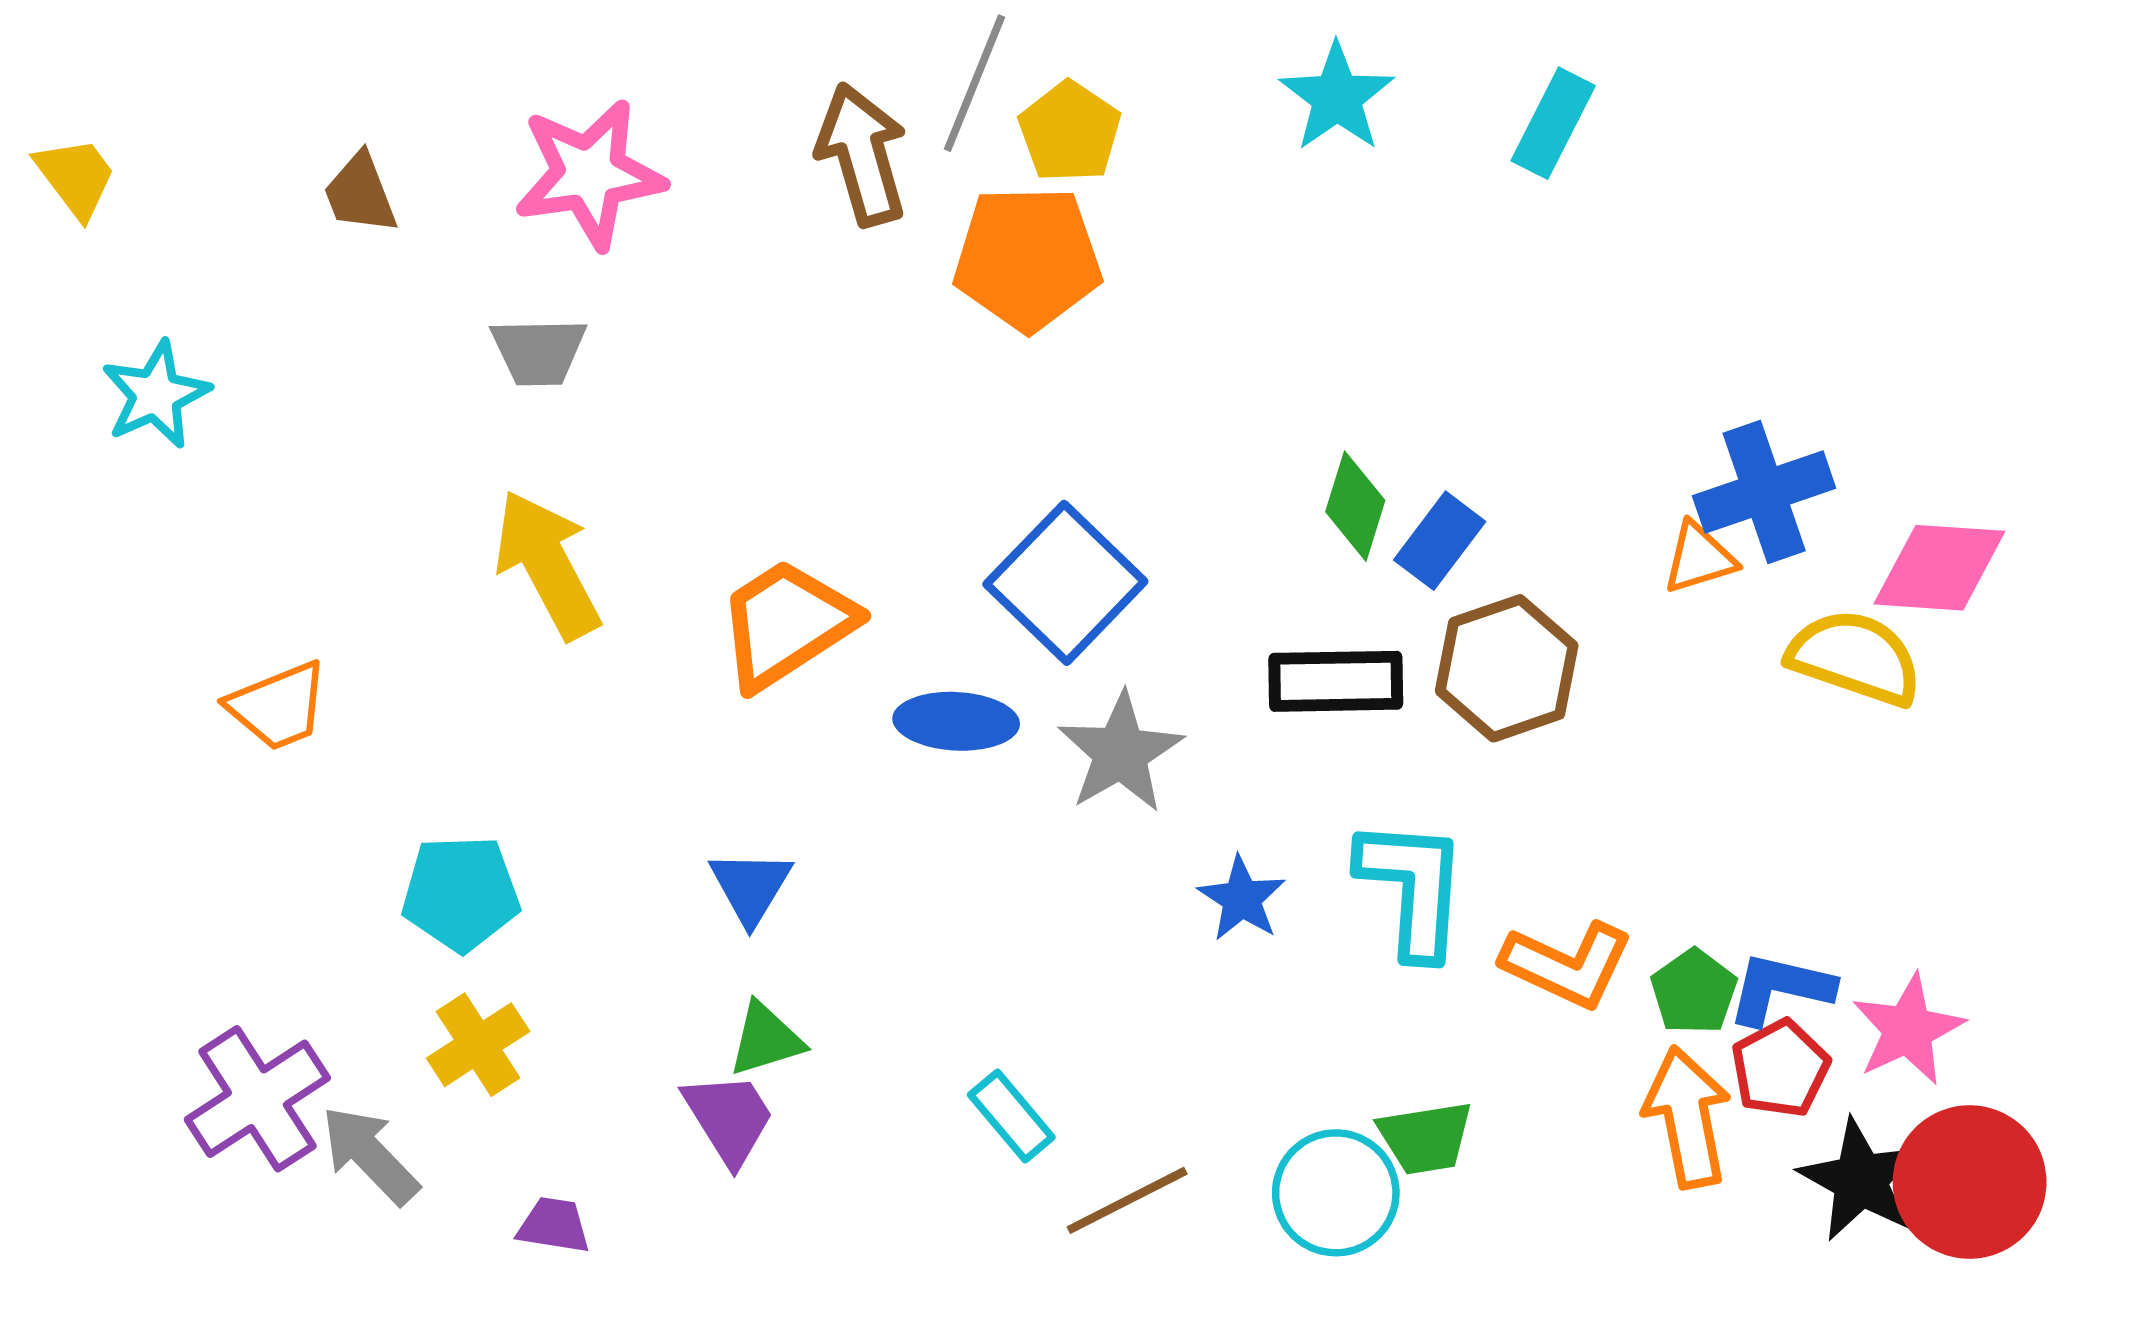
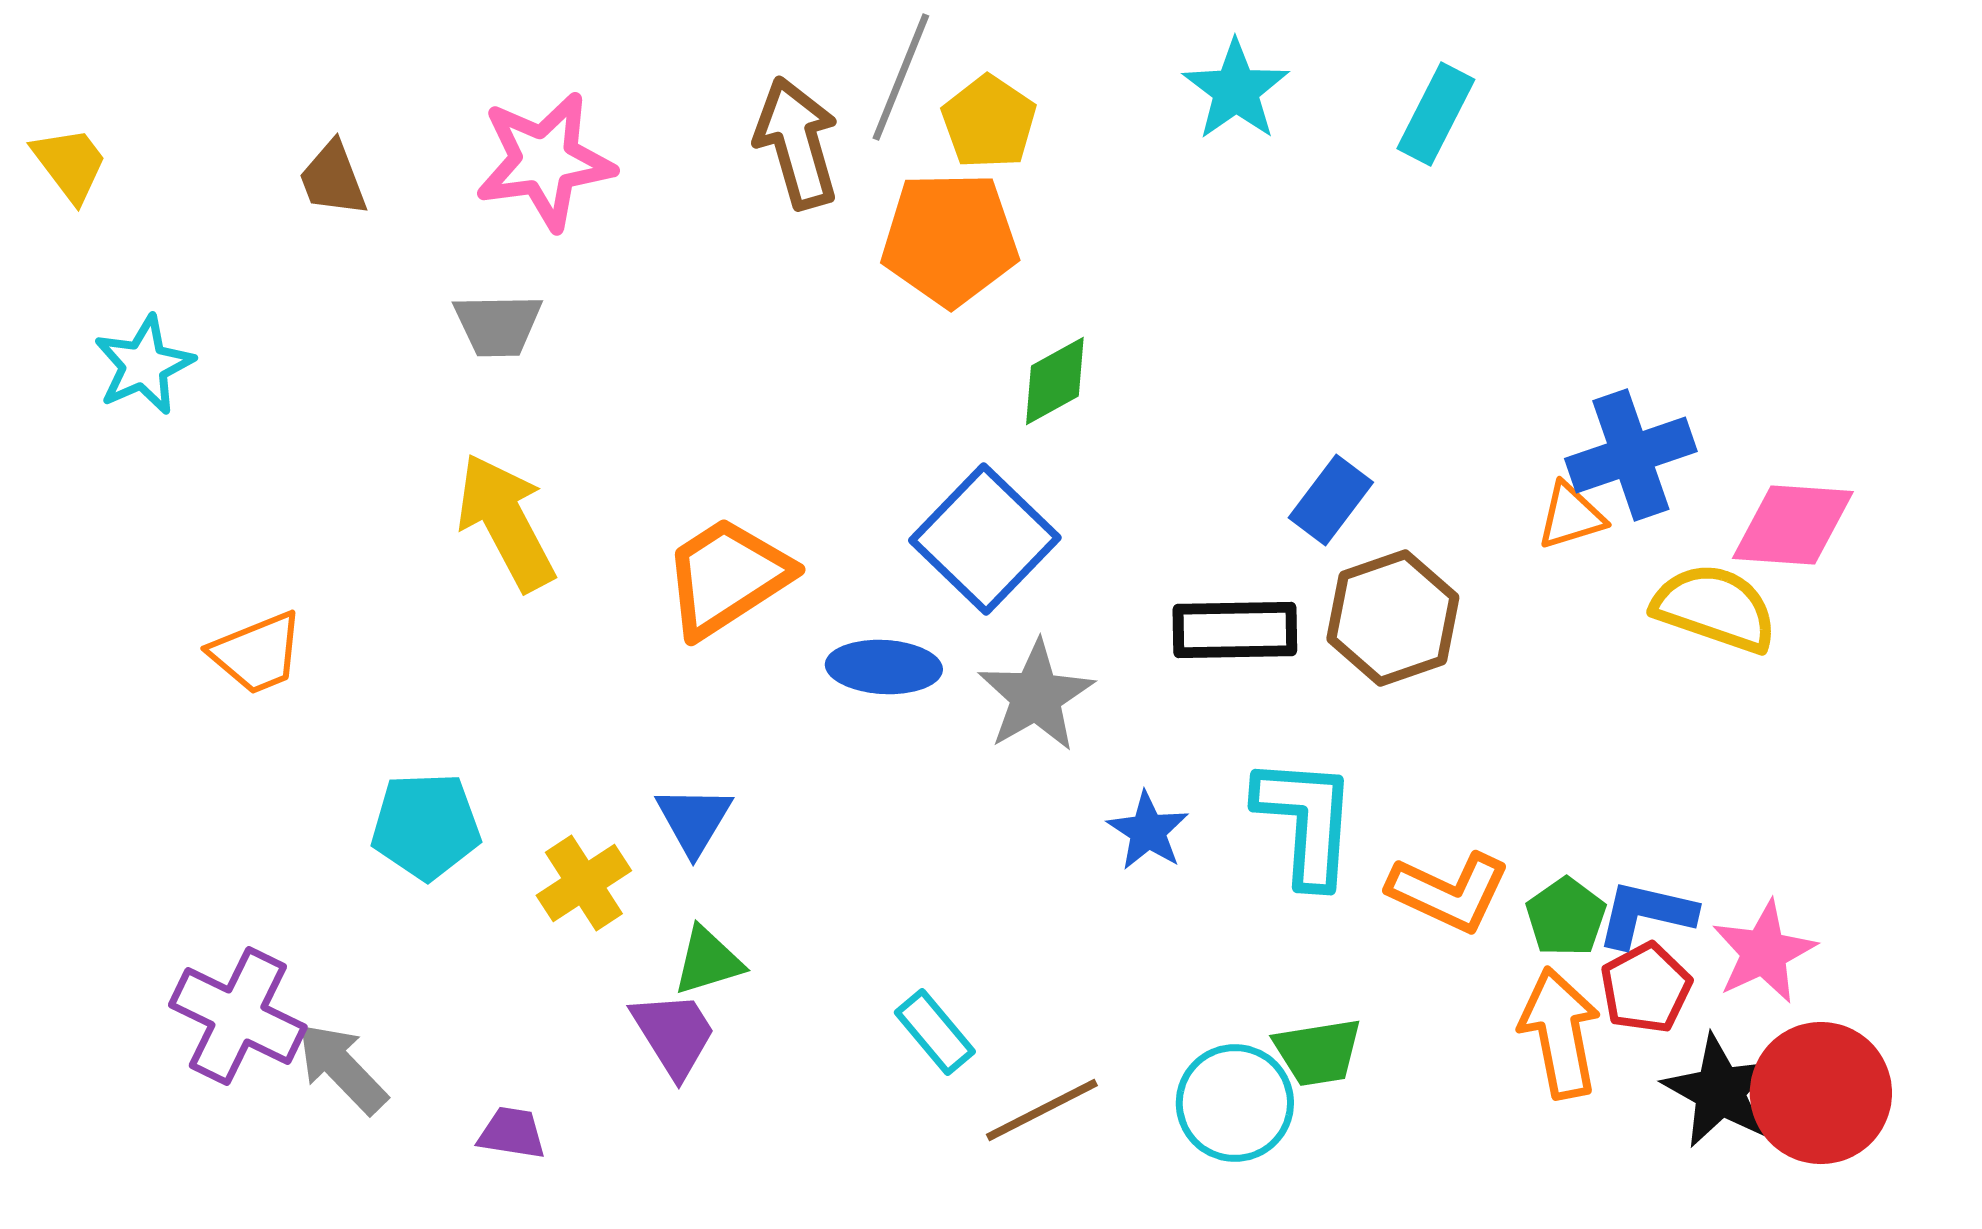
green diamond: (1355, 506) -> (1055, 381), moved, turned 44
yellow cross: (478, 1045) -> (584, 883), moved
purple cross: (257, 1099) -> (238, 1016), turned -31

